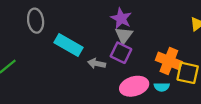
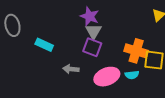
cyan rectangle: (69, 45) -> (44, 45), size x0.7
gray arrow: (97, 63) -> (71, 69), moved

